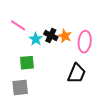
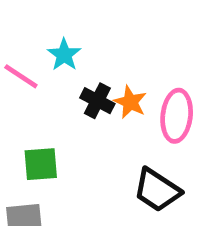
cyan star: (36, 39) -> (64, 55), moved
black trapezoid: (77, 73) -> (157, 190), turned 100

